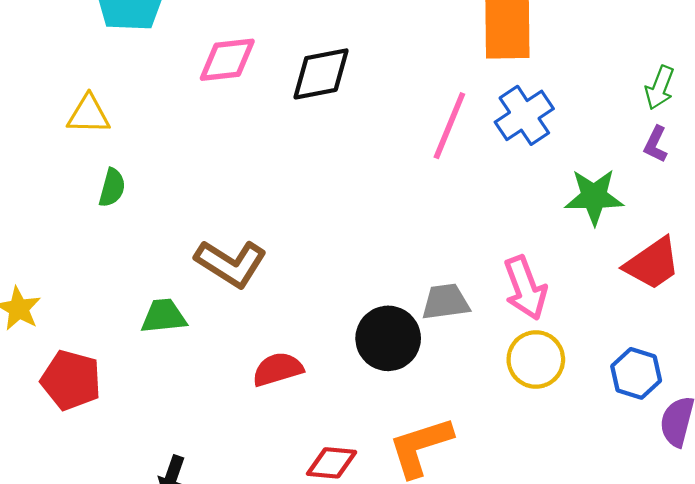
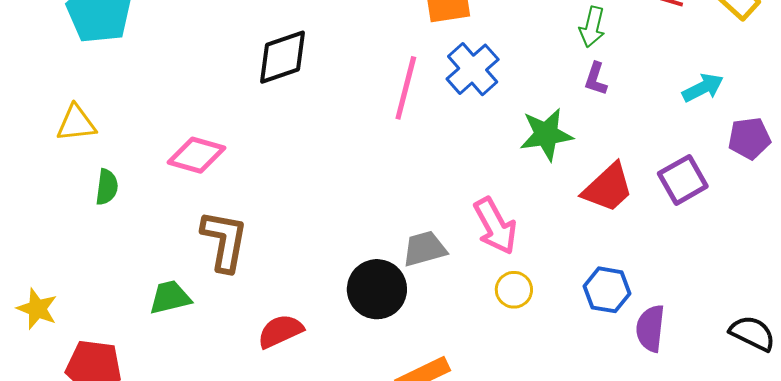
pink diamond: (227, 60) -> (197, 155), moved, turned 30
brown L-shape: (231, 263) -> (224, 241), turned -104
yellow circle: (536, 359) -> (514, 290), size x0.7

